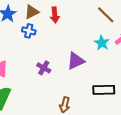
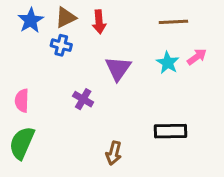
brown line: (106, 15) -> (173, 22), turned -48
purple triangle: (76, 61) -> (118, 69), moved, turned -30

